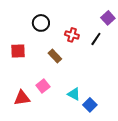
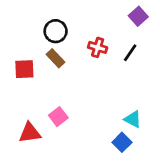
purple square: (108, 18) -> (138, 16), moved
brown rectangle: (55, 56) -> (56, 58), moved
cyan triangle: (74, 94) -> (133, 119), moved

